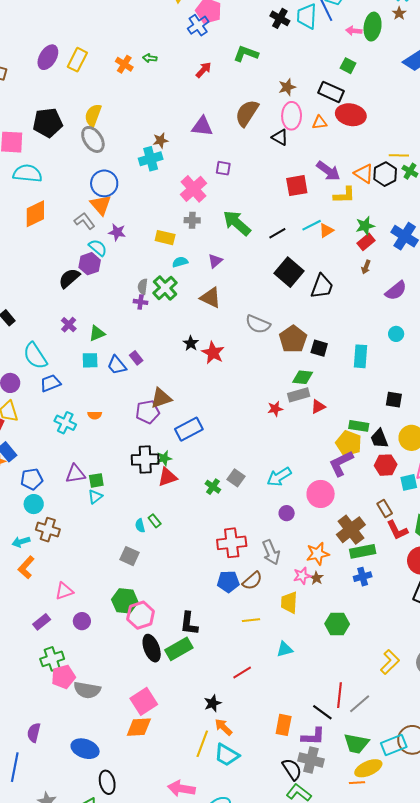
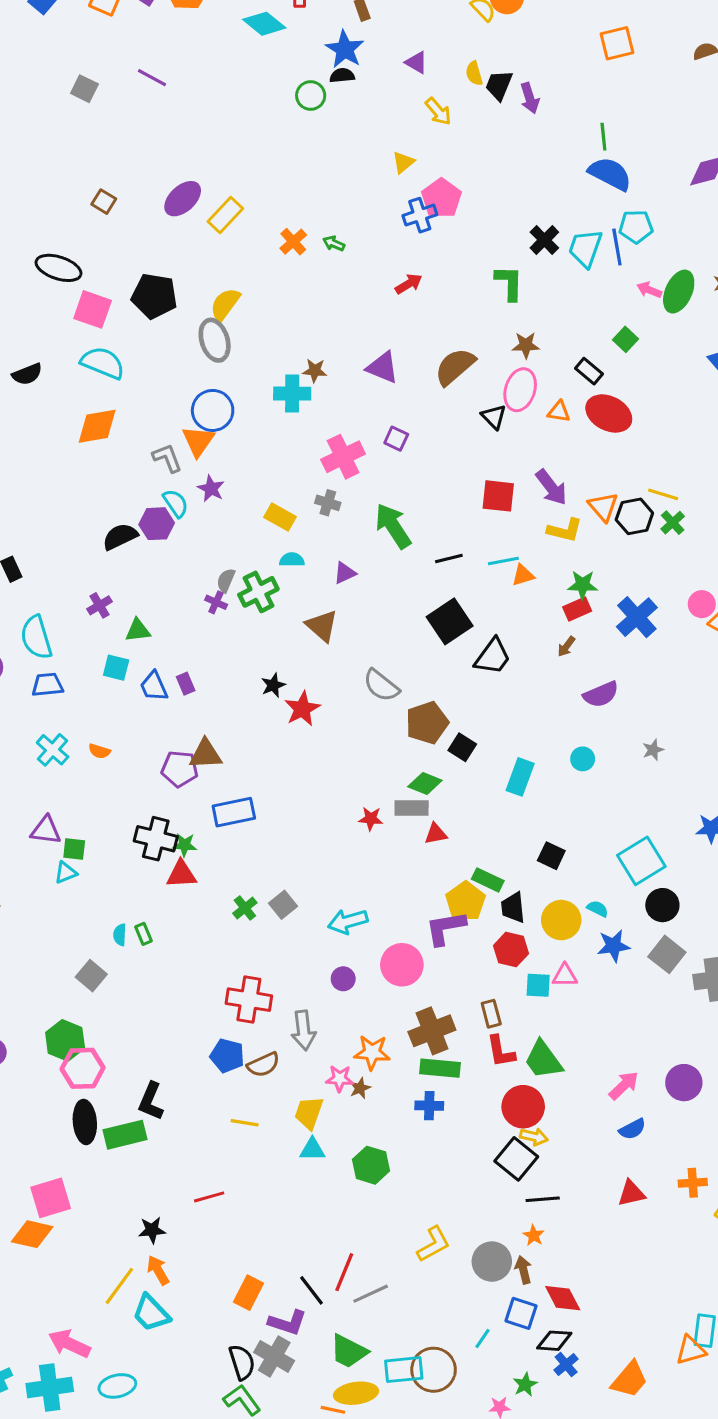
green L-shape: (246, 54) -> (509, 283), moved, turned 55
black rectangle: (331, 92) -> (589, 371), size x0.7
cyan triangle: (285, 649) -> (312, 1149), moved

